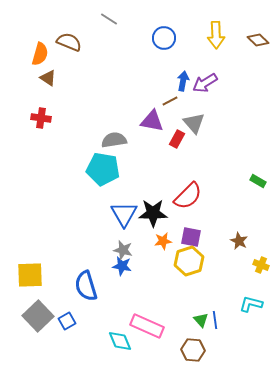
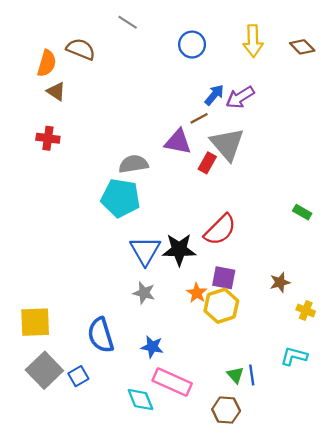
blue arrow: (183, 81) -> (214, 95), turned 30
gray triangle: (194, 123) -> (227, 144), size x1.4
orange star: (163, 241) -> (197, 293), moved, turned -30
brown star: (239, 241) -> (280, 282), turned 30
blue star: (122, 266) -> (152, 347), moved

